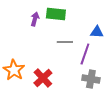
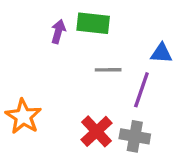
red cross: (43, 78) -> (97, 131), moved
gray cross: (91, 79) -> (135, 136), moved

